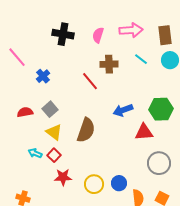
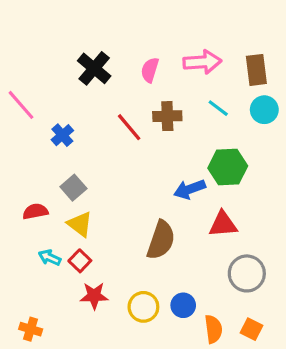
black cross: (63, 34) -> (94, 68), turned 30
red line: (90, 81) -> (129, 127), moved
green hexagon: (161, 109) -> (228, 167), moved
red semicircle: (25, 112) -> (35, 211), moved
brown semicircle: (86, 130) -> (161, 240), moved

